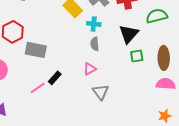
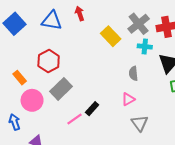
cyan cross: (94, 24) -> (145, 47), moved
gray rectangle: (36, 50) -> (61, 89), moved, turned -55

